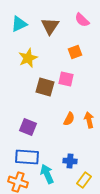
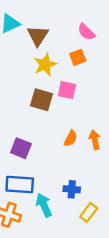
pink semicircle: (82, 20) -> (86, 32), moved
brown triangle: (50, 26) -> (38, 36), moved
yellow star: (28, 58) -> (45, 65), moved

